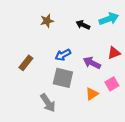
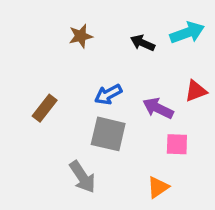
pink square: (112, 84) -> (177, 144), moved, turned 32
orange triangle: (92, 94) -> (158, 187), moved

